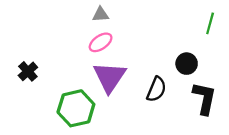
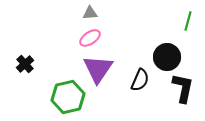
black circle: (187, 64) -> (167, 57), size x1.4

